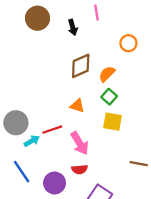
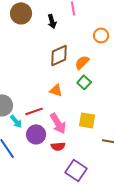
yellow square: (113, 122) -> (87, 120), moved
cyan arrow: (32, 141) -> (16, 121), turned 80
purple circle: (55, 183) -> (36, 134), moved

